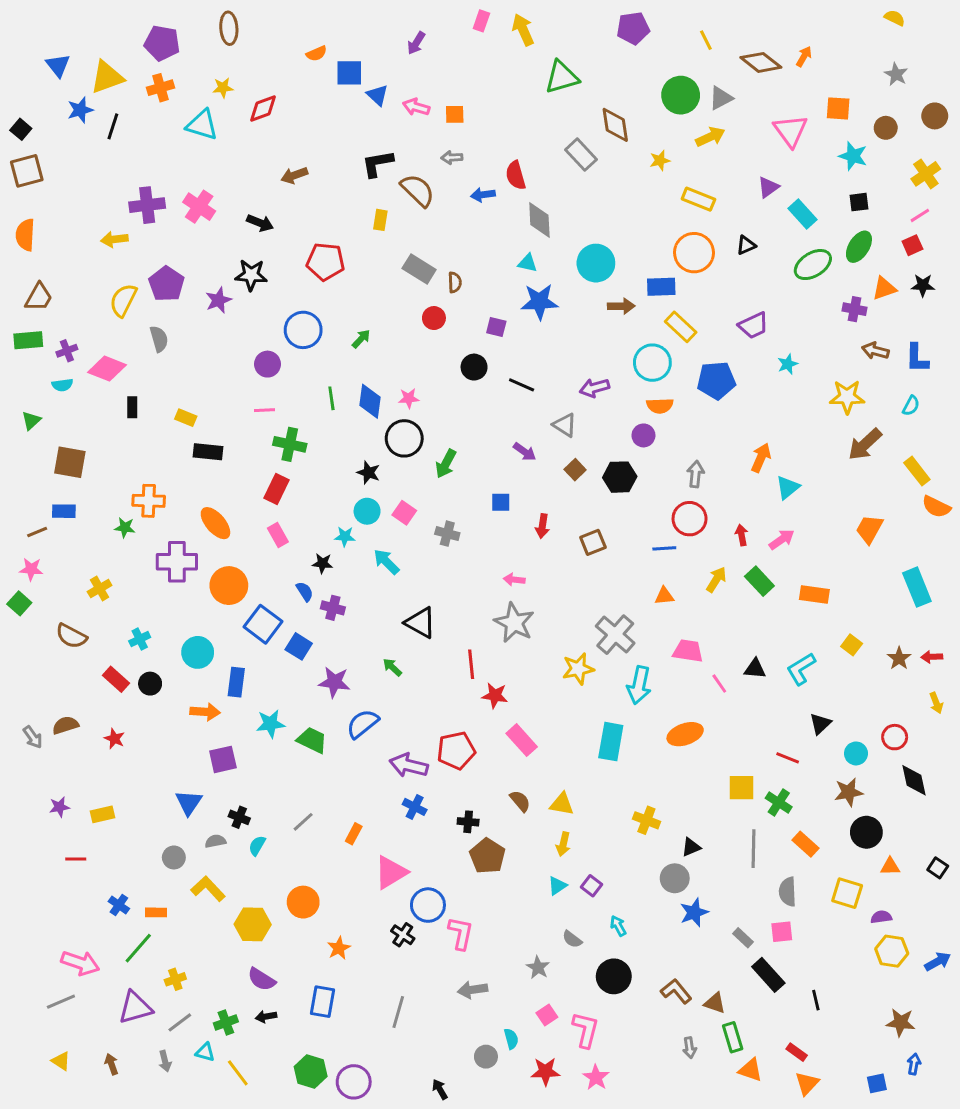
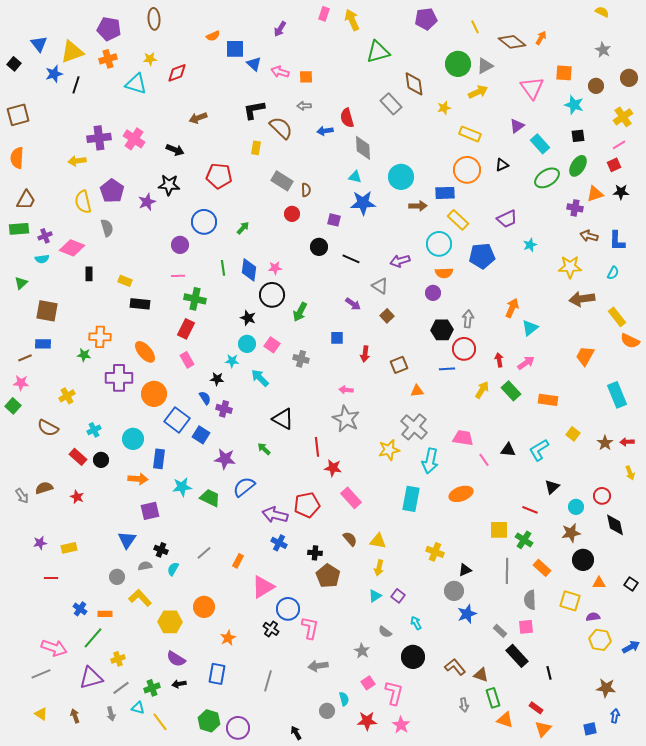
black square: (21, 129) -> (14, 64), moved
yellow semicircle: (123, 300) -> (83, 202), turned -40
brown arrow: (865, 444) -> (582, 299), turned 35
black hexagon: (620, 477) -> (442, 330), moved
orange triangle: (664, 596) -> (417, 391), moved

